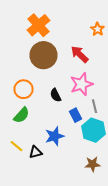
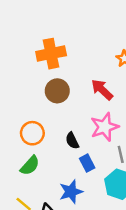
orange cross: (38, 25) -> (51, 54), turned 30
brown circle: (44, 55) -> (57, 91), size x0.7
blue rectangle: (76, 115) -> (87, 163), moved

